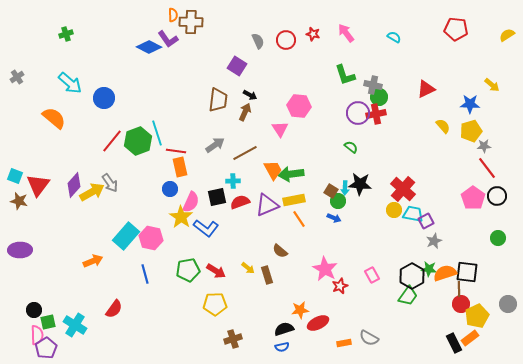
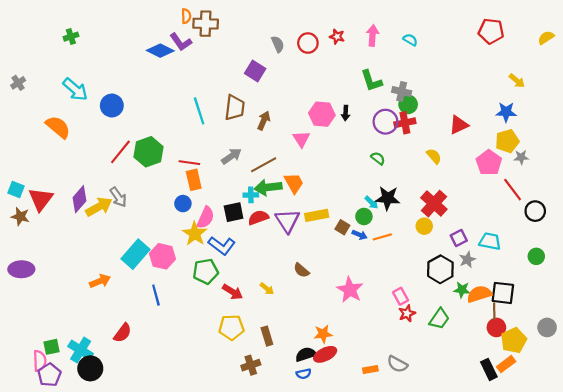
pink arrow: (346, 33) -> (373, 35), turned 42
cyan semicircle: (394, 37) -> (410, 40), moved
yellow arrow: (492, 85) -> (517, 81), moved
red triangle: (426, 89) -> (459, 125), moved
black arrow: (250, 95) -> (346, 113), moved, turned 64
yellow semicircle: (443, 126) -> (434, 156), moved
cyan line: (157, 133) -> (199, 111), moved
red line: (487, 168) -> (513, 190), moved
green arrow: (291, 174) -> (268, 187), moved
cyan arrow: (345, 188) -> (371, 202), turned -48
brown square: (331, 191) -> (342, 227), moved
pink pentagon: (473, 198) -> (489, 163), moved
purple triangle: (267, 205) -> (287, 221), turned -40
cyan trapezoid: (413, 214) -> (490, 241), moved
orange line: (299, 219) -> (382, 237), moved, turned -72
green pentagon: (188, 270) -> (206, 271), moved
brown rectangle: (267, 275) -> (267, 336), moved
black hexagon: (412, 276) -> (440, 269), moved
red star: (340, 286) -> (407, 313), moved
black circle: (34, 310) -> (90, 368), moved, size x1.5
red ellipse: (318, 323) -> (325, 354), moved

